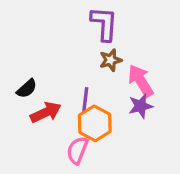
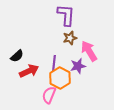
purple star: (141, 106) -> (78, 66), moved

